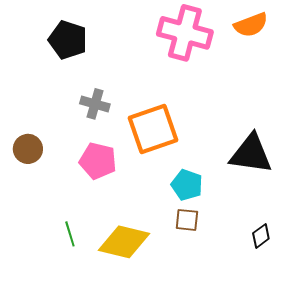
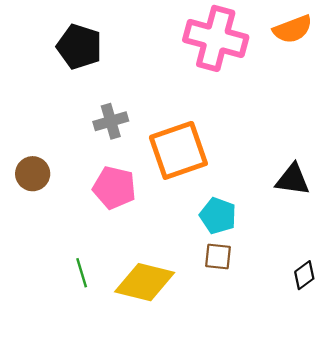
gray cross: (95, 104) -> (111, 121), turned -32
black triangle: (251, 154) -> (293, 180), size x0.7

